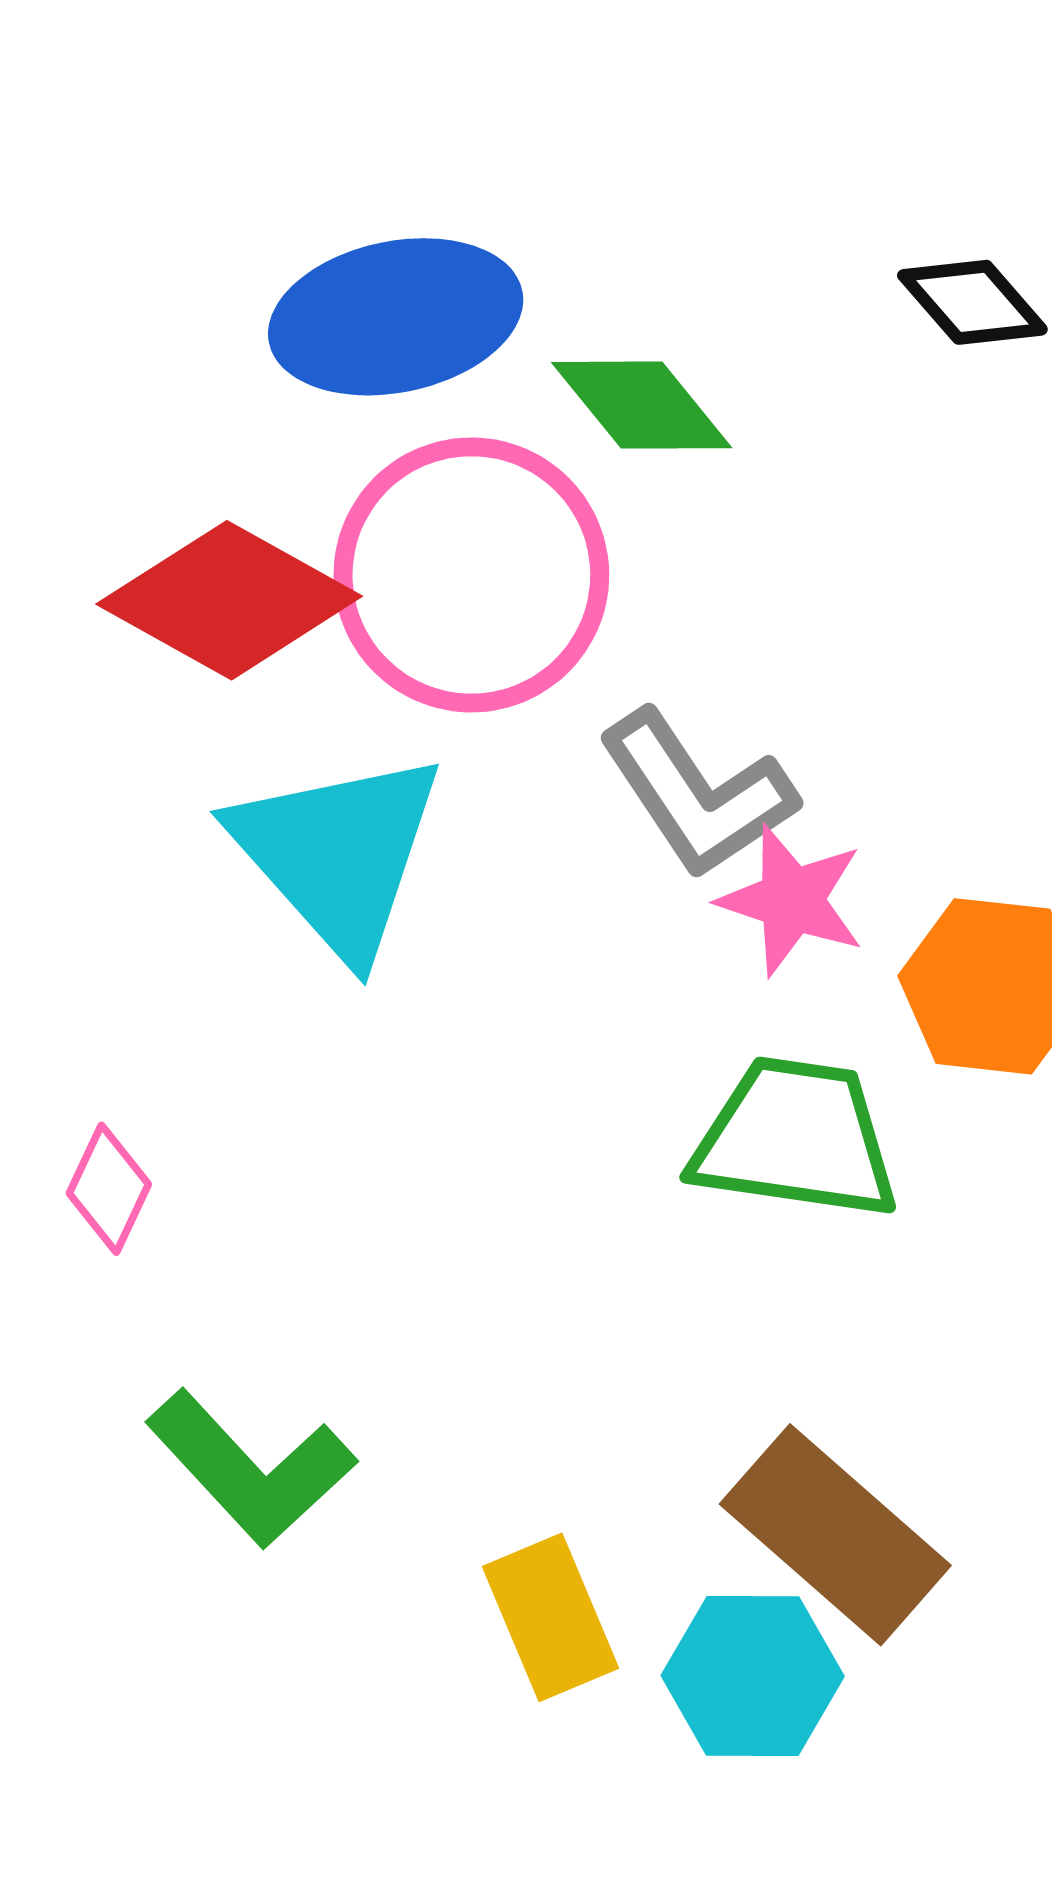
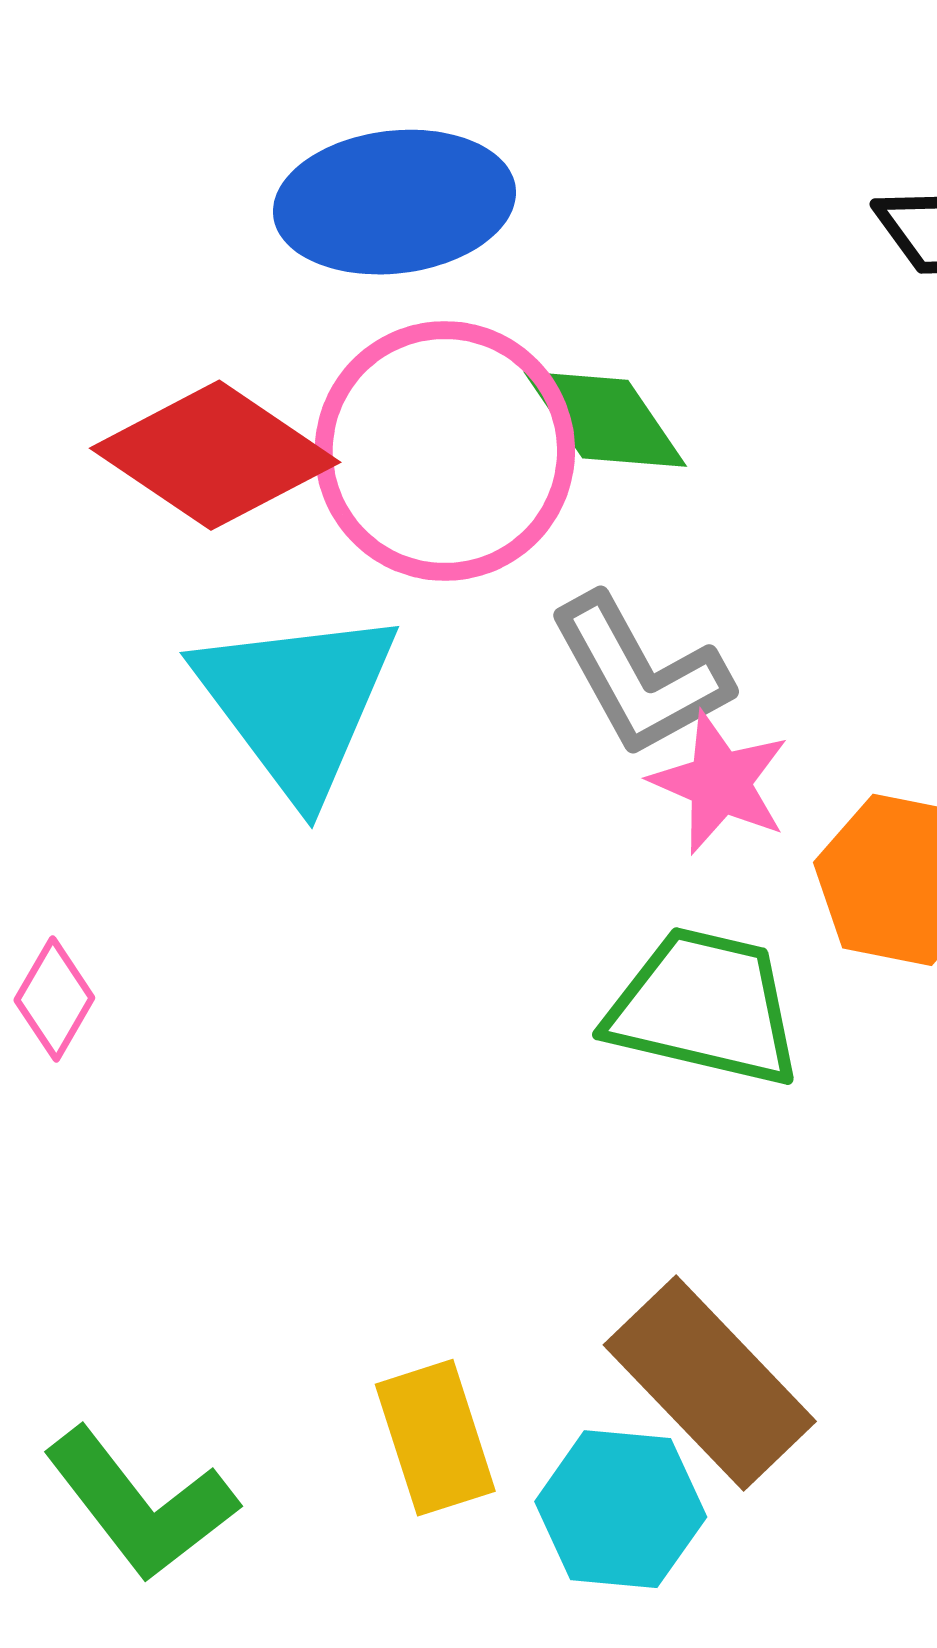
green diamond: (642, 405) -> (605, 419), moved
green L-shape: (251, 1469) -> (140, 1504), moved

